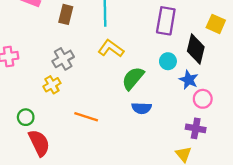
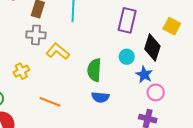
yellow L-shape: (111, 49) -> (58, 51), moved
gray cross: (63, 59) -> (36, 35), moved, turned 30
green semicircle: (133, 78) -> (94, 70), turned -40

